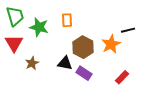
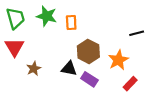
green star: (39, 27) -> (47, 16), moved
orange star: (111, 44) -> (118, 60), moved

